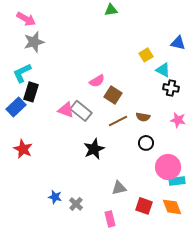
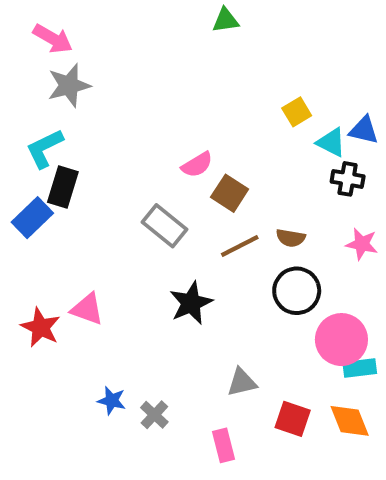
blue triangle: (178, 43) -> (364, 130), moved
pink triangle: (66, 110) -> (87, 309), moved
black circle: (146, 143) -> (297, 291), size x1.5
red star: (23, 149) -> (41, 327), moved

